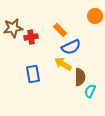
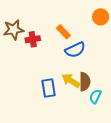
yellow arrow: (63, 64) -> (71, 81), moved
blue rectangle: (33, 74) -> (49, 88), moved

